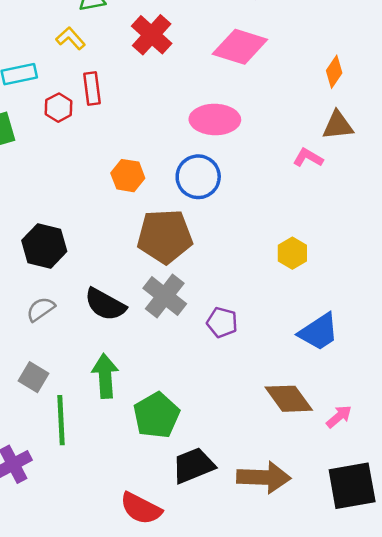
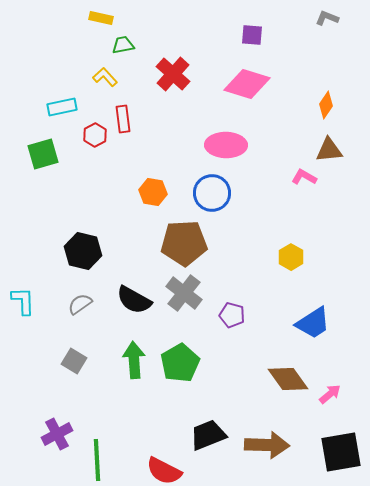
green pentagon: (156, 415) -> (180, 363), moved
green line: (61, 420) -> (97, 460), moved

